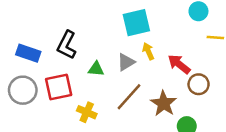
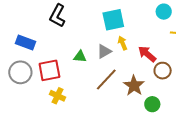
black L-shape: (67, 45) -> (57, 16), moved
yellow cross: (87, 112) -> (58, 96), moved

